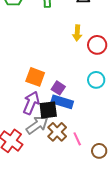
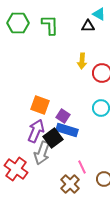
black square: (48, 110) -> (53, 138), turned -30
gray arrow: (37, 125) -> (42, 153), turned 145
brown cross: (57, 132) -> (70, 184), moved

